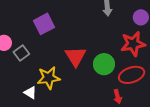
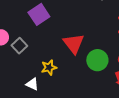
green circle: (104, 64) -> (97, 60), moved
yellow star: (49, 78) -> (49, 67), size x0.7

